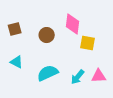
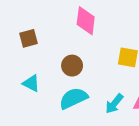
pink diamond: (73, 24) -> (86, 21), moved
brown circle: (47, 35) -> (72, 66), moved

